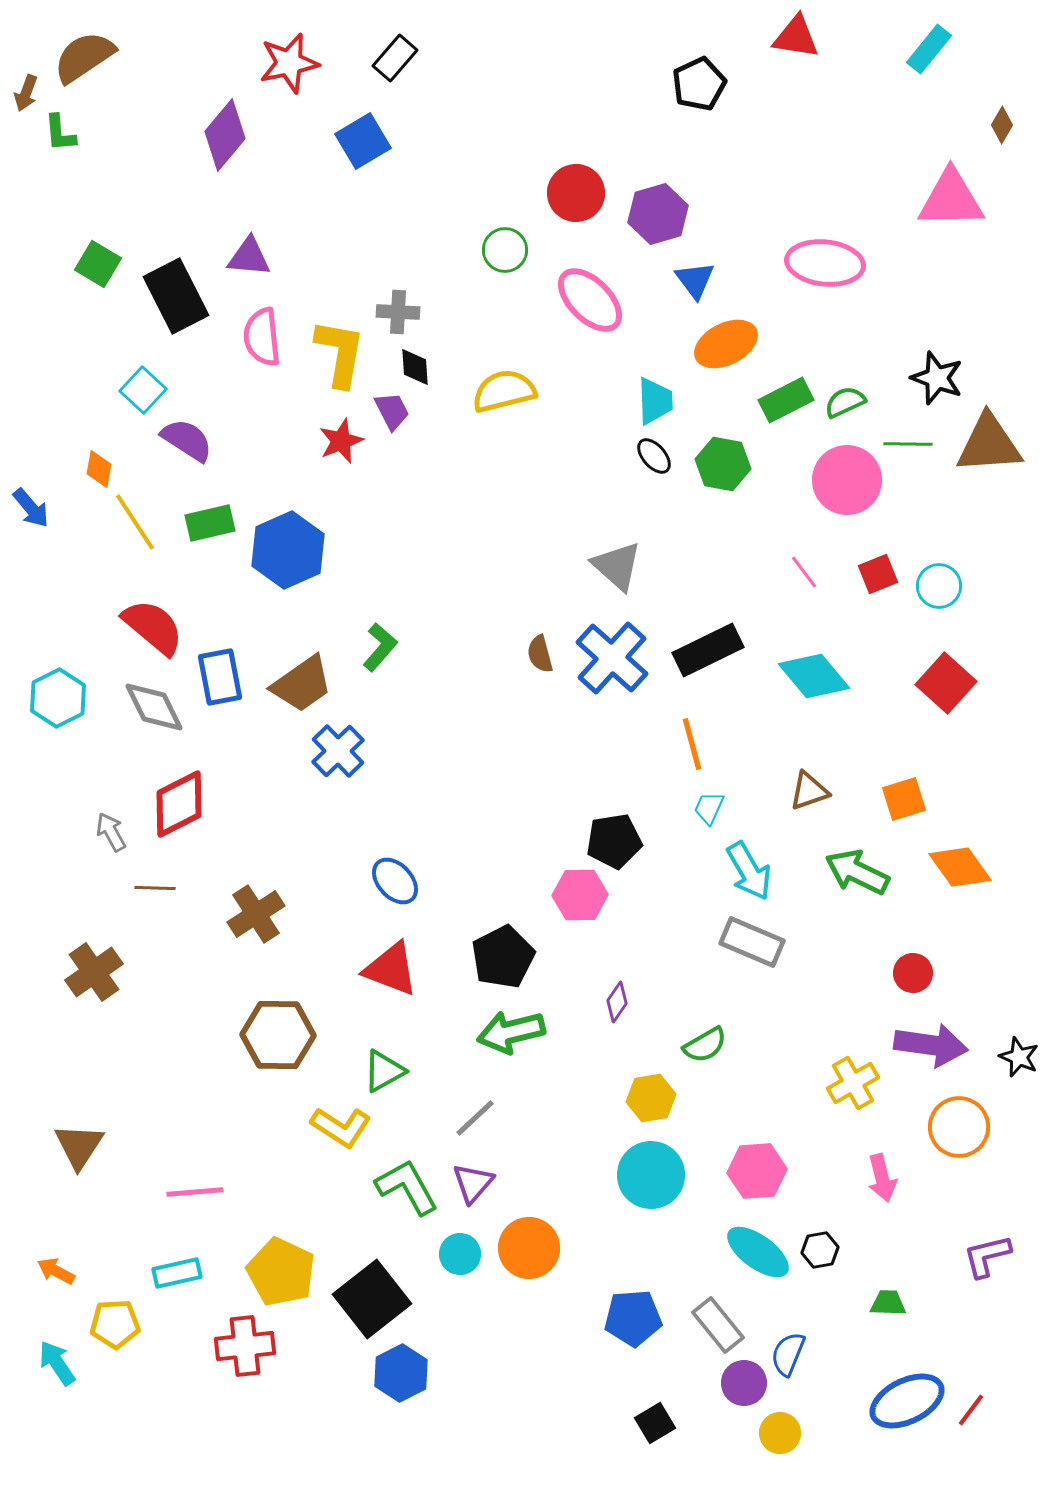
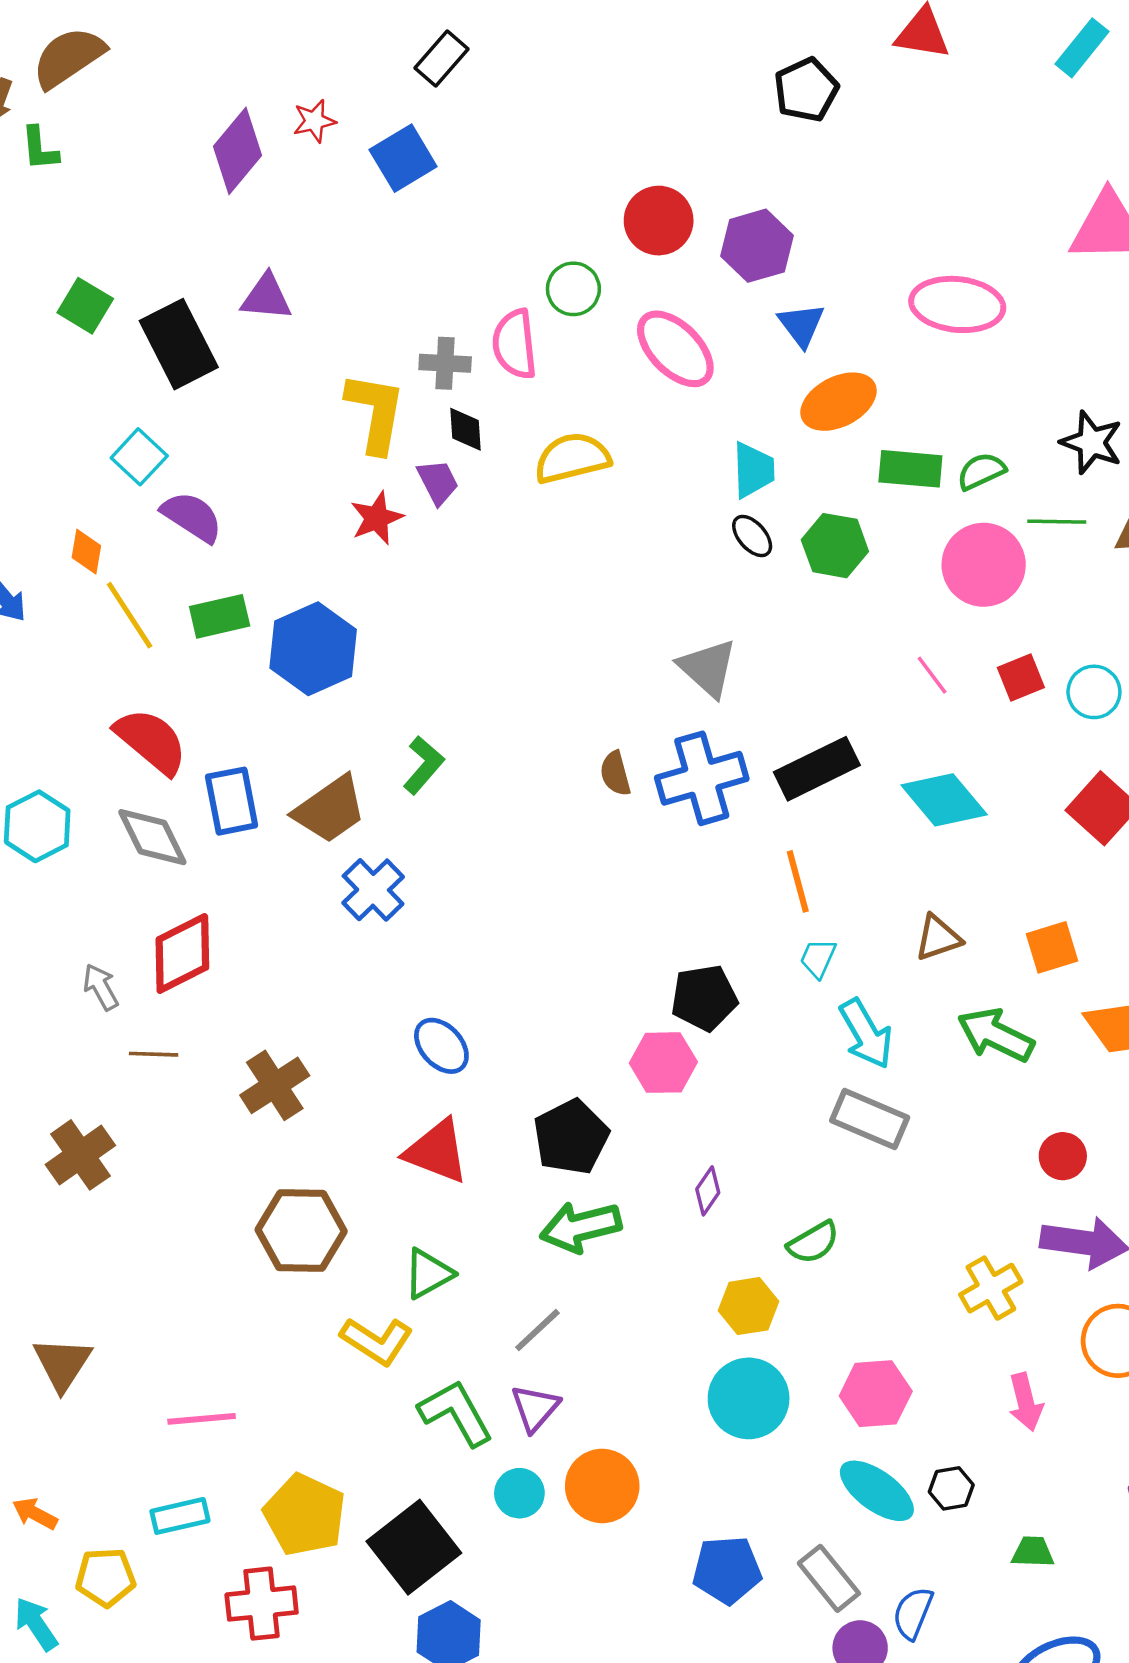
red star: (289, 63) -> (314, 121), moved, size x0.6
pink semicircle: (262, 337) -> (515, 344), moved
green rectangle: (786, 400) -> (910, 469), turned 32
blue cross: (612, 658) -> (702, 778), turned 32

